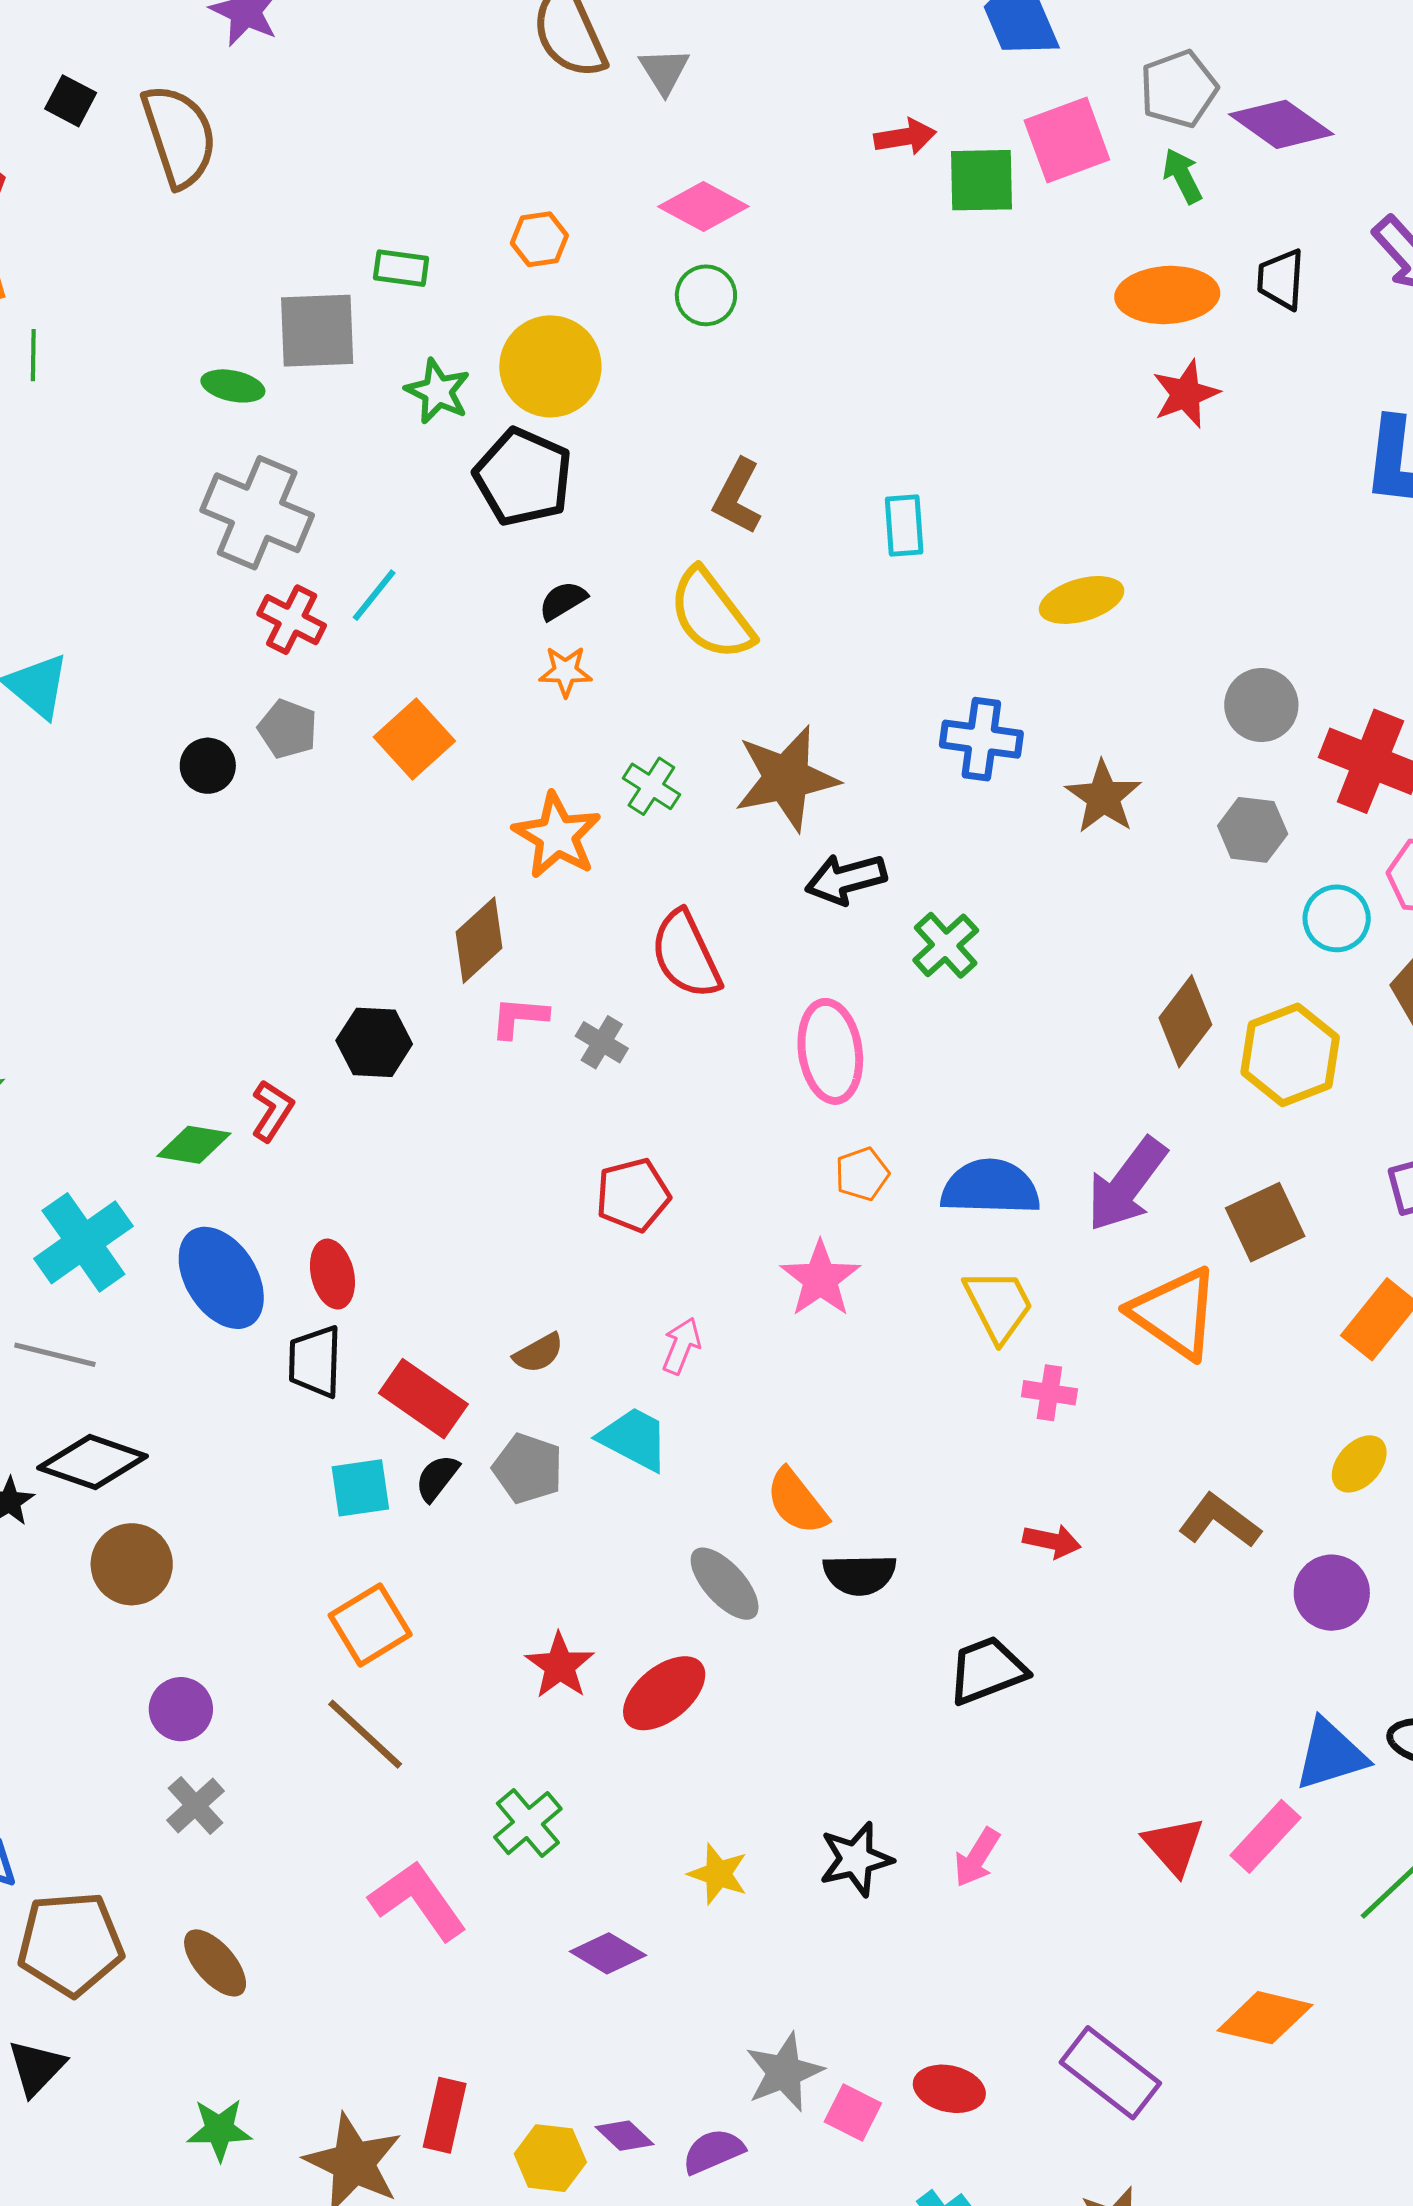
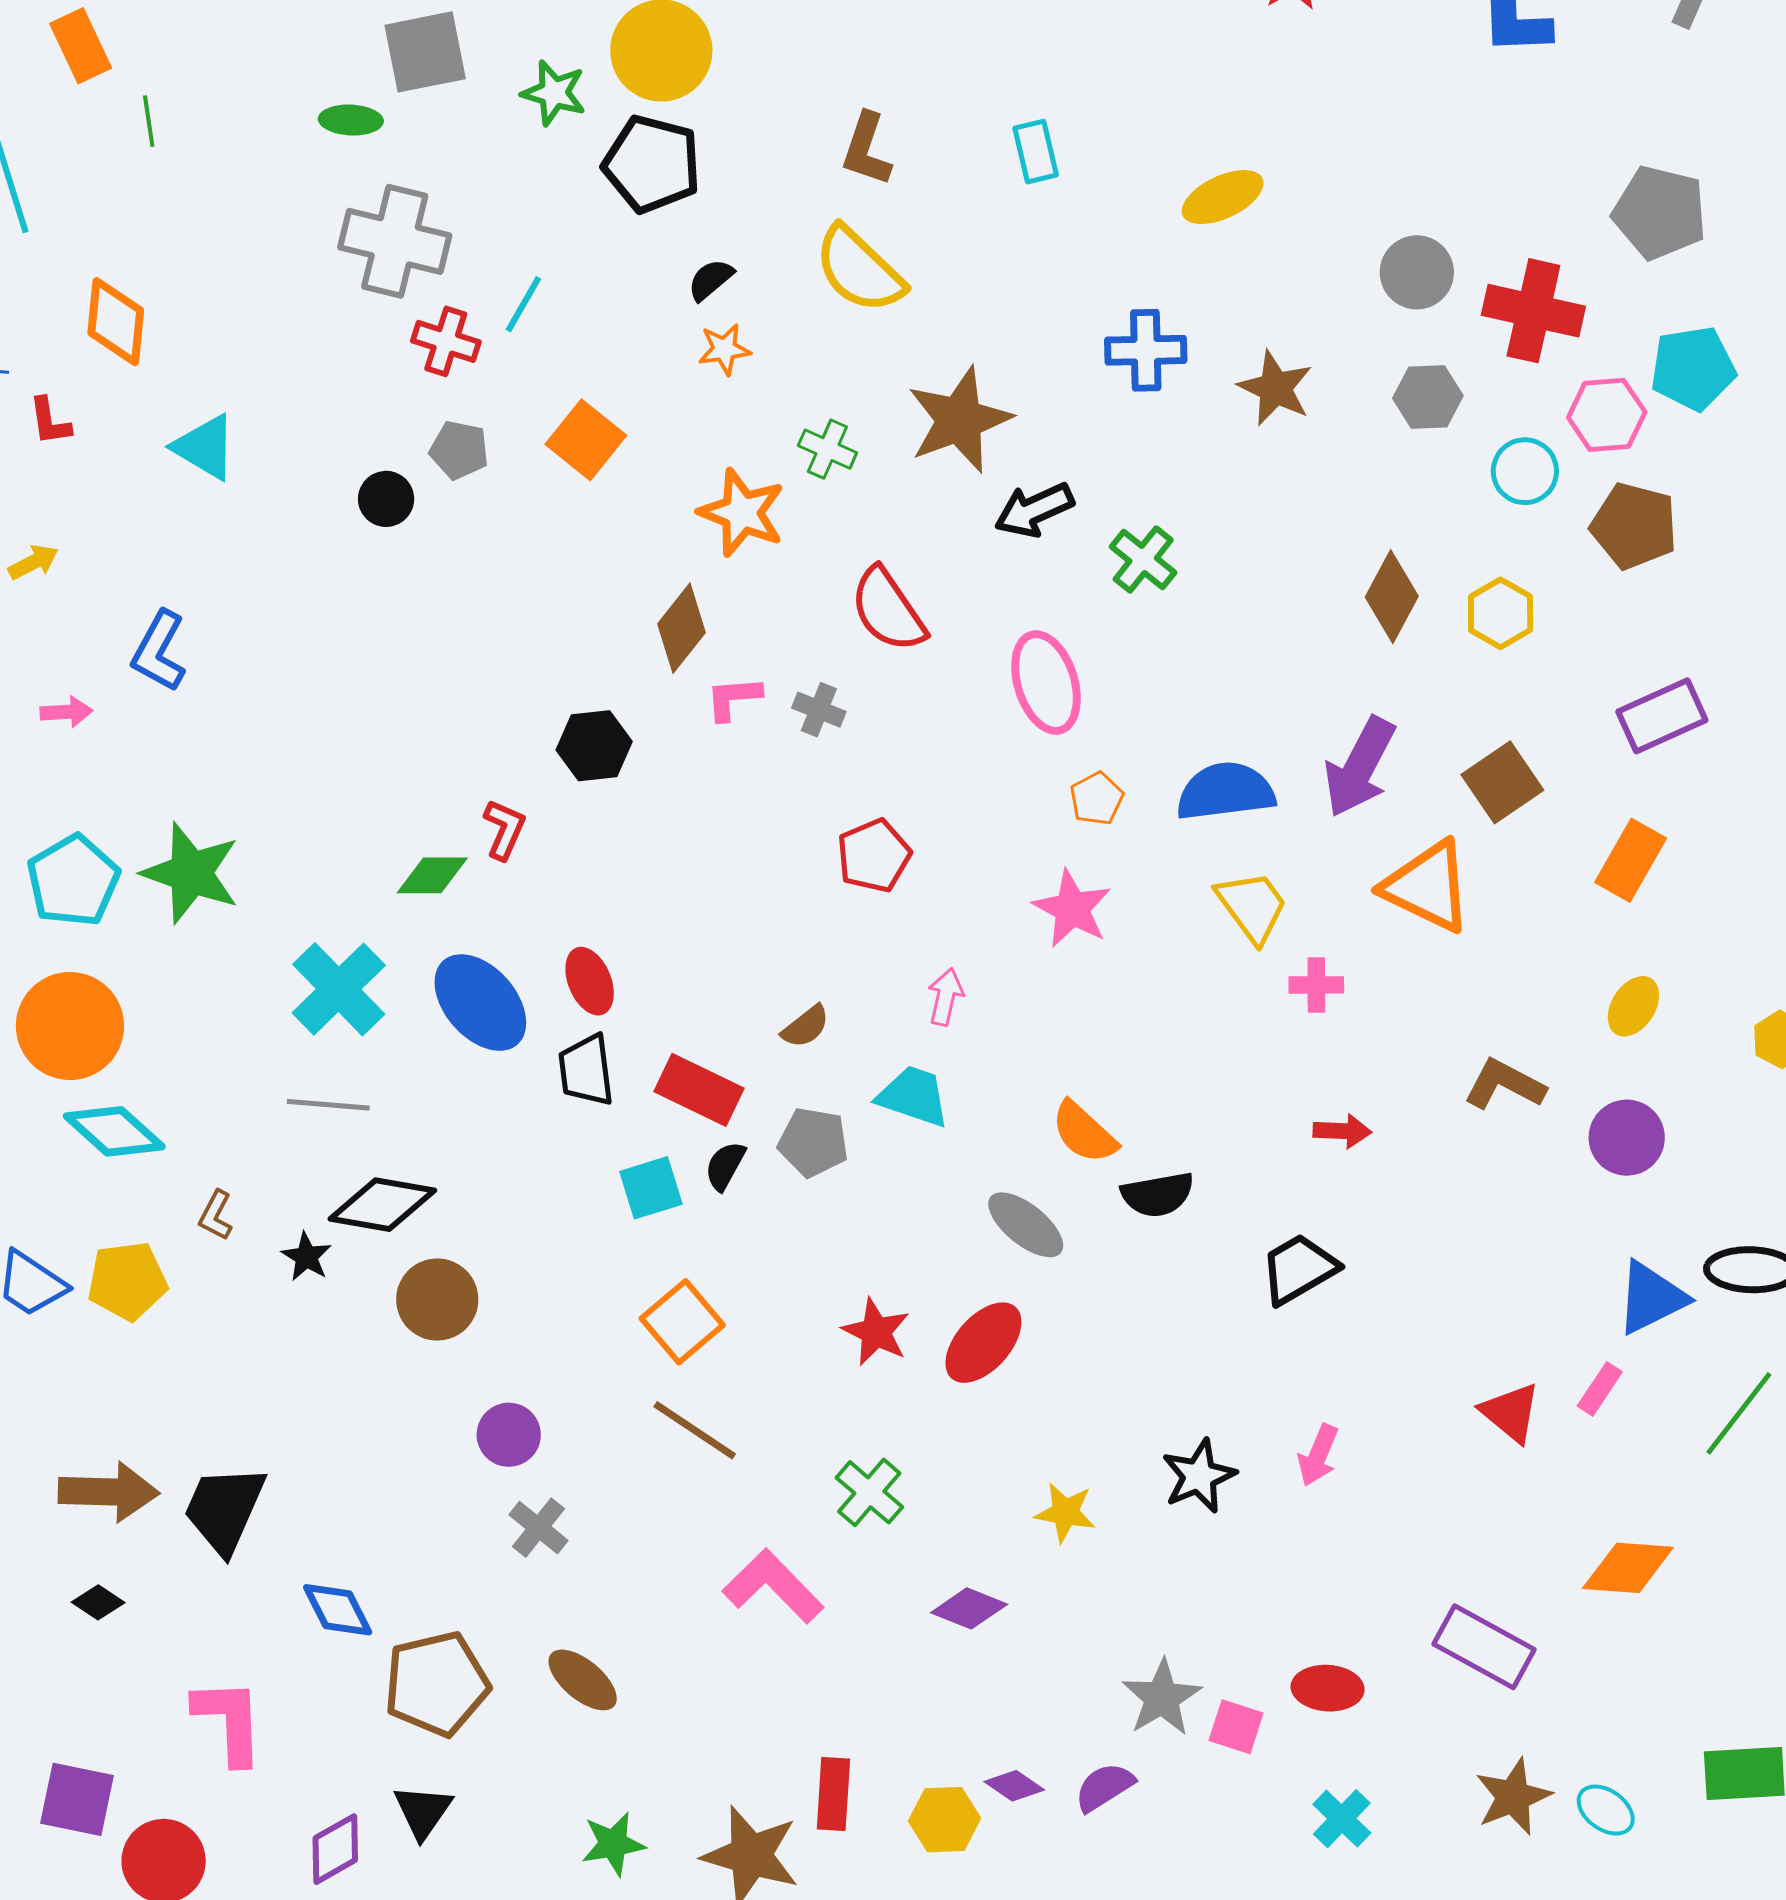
yellow hexagon: (1290, 1055) -> (1501, 613), size x0.7
pink rectangle: (1265, 1836) -> (1600, 1389), size x0.7

